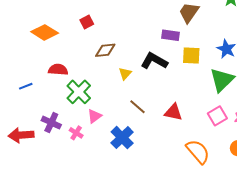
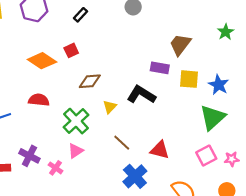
orange diamond: (45, 32) -> (42, 61), moved
yellow square: (191, 55) -> (189, 79), moved
green cross: (79, 92) -> (76, 121), moved
blue cross: (122, 138) -> (135, 176), moved

